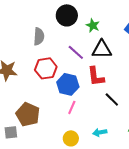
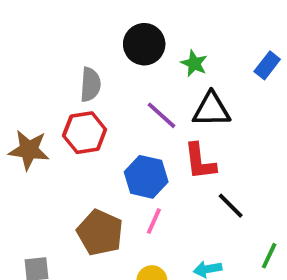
red hexagon: (46, 68) -> (85, 133), moved
brown pentagon: (28, 114) -> (100, 233), moved

